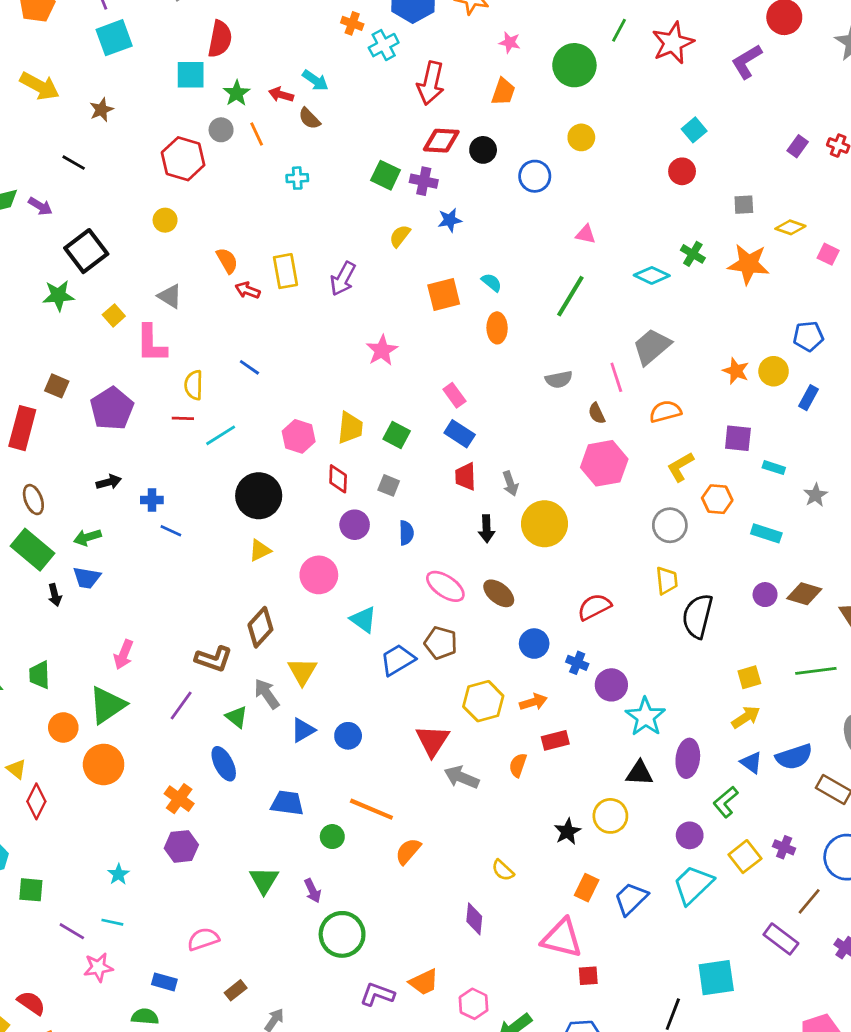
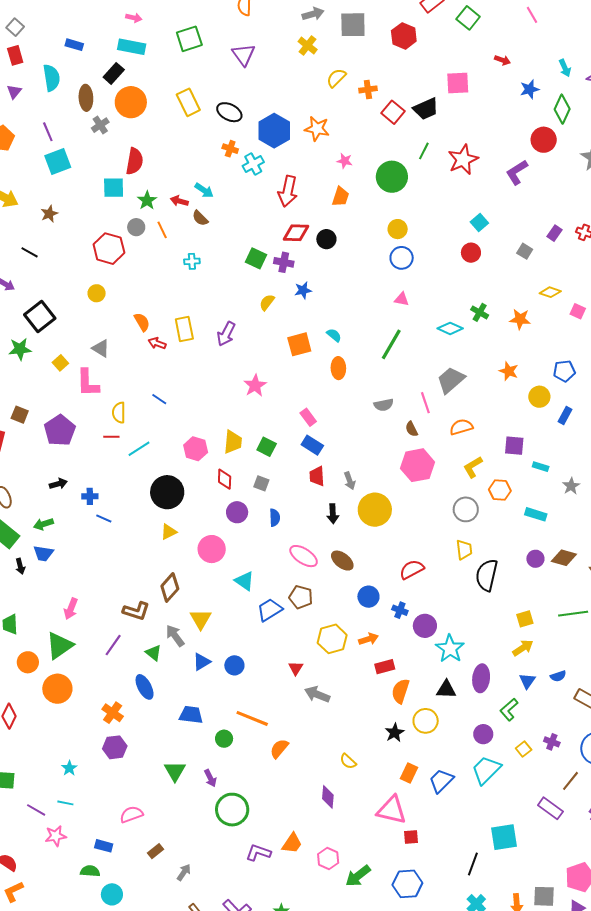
blue circle: (535, 176) -> (402, 258), moved
gray square: (744, 205) -> (525, 251), moved, turned 35
orange star: (748, 264) -> (520, 319), size x0.7
orange star: (736, 371) -> (509, 371), moved
red triangle: (432, 741) -> (296, 668), size x0.6
blue semicircle: (794, 757) -> (558, 676), size x0.6
blue triangle: (751, 763) -> (527, 681), turned 30
orange semicircle: (518, 765) -> (400, 691), moved, size x1.4
yellow square: (745, 857) -> (524, 749), size x0.7
orange trapezoid: (424, 982) -> (292, 843), turned -30

